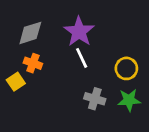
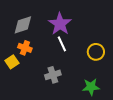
gray cross: (95, 99) -> (53, 75), moved, turned -35
green star: (129, 100) -> (91, 87), moved

